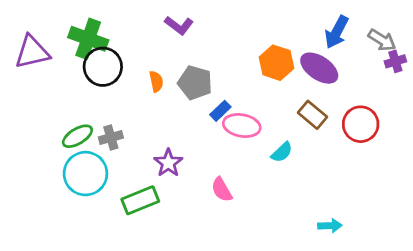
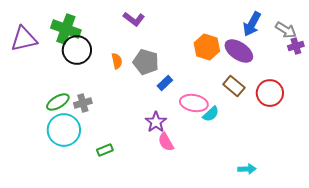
pink ellipse: (242, 126) -> (194, 103), moved
purple star: (168, 163) -> (156, 122), moved
green rectangle: (140, 200) -> (105, 150), size x0.6

